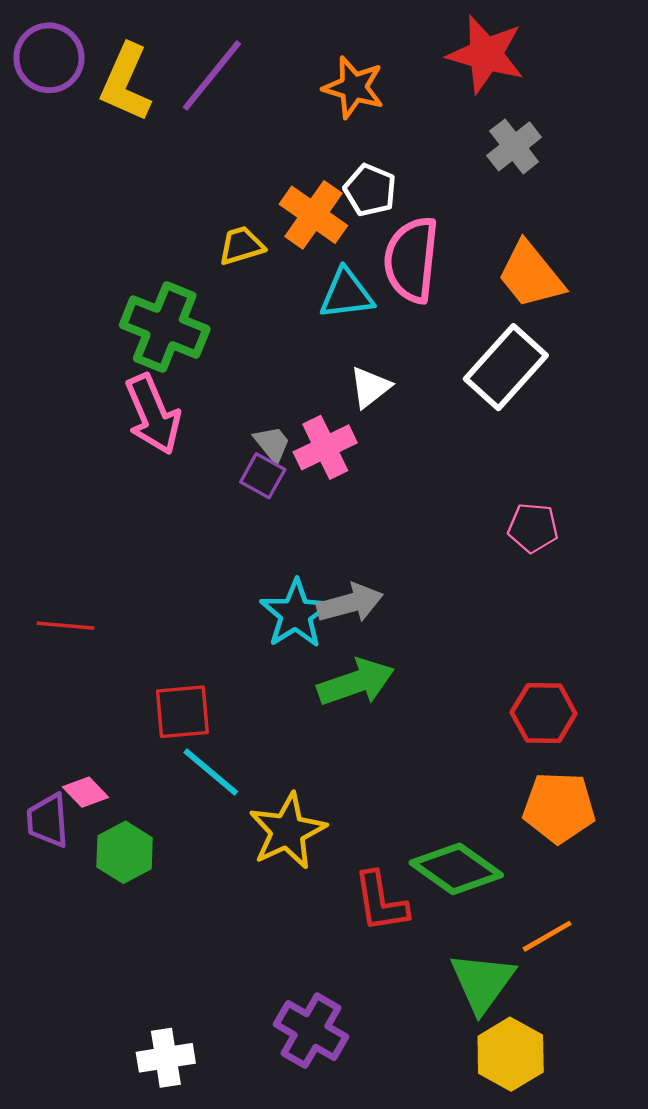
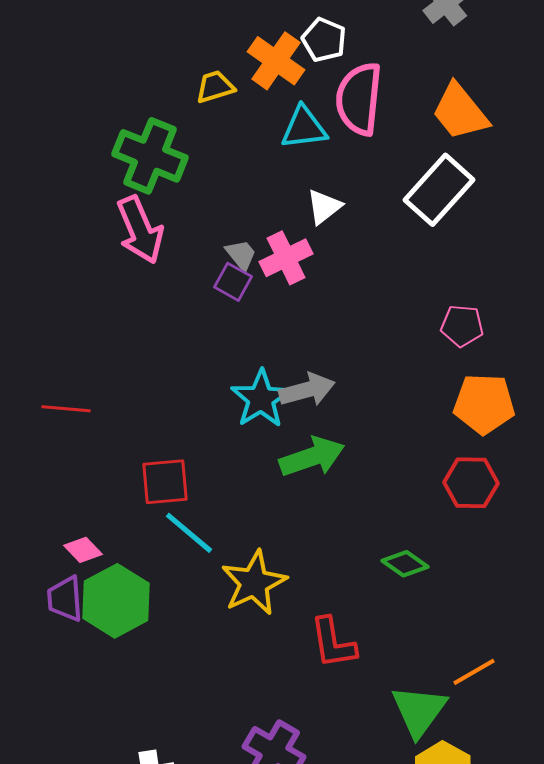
orange pentagon: (559, 807) -> (484, 404), moved
purple trapezoid: (48, 820) -> (65, 599), moved
green hexagon: (125, 852) -> (116, 601), size x1.4
green diamond: (456, 869) -> (405, 564), moved, size x0.6

